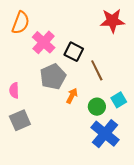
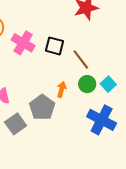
gray pentagon: (53, 77) -> (42, 107), moved
green circle: (97, 107) -> (87, 84), moved

